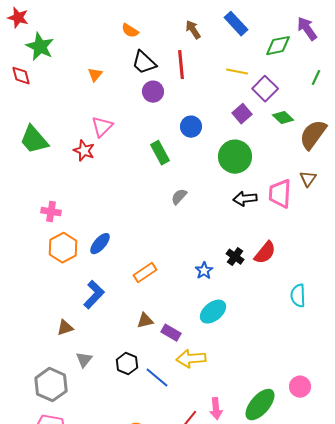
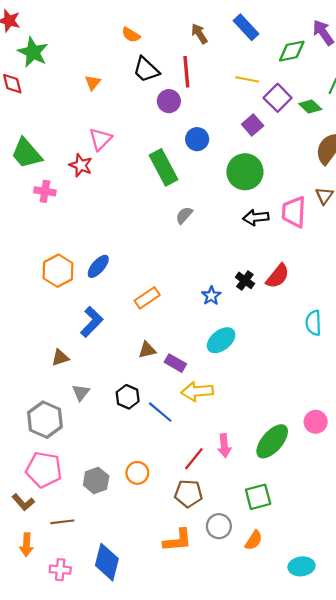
purple circle: (153, 92) -> (169, 101), moved
green diamond: (283, 118) -> (310, 107), moved
green rectangle: (160, 153) -> (163, 167), size x1.4
pink cross: (51, 212) -> (45, 191), moved

